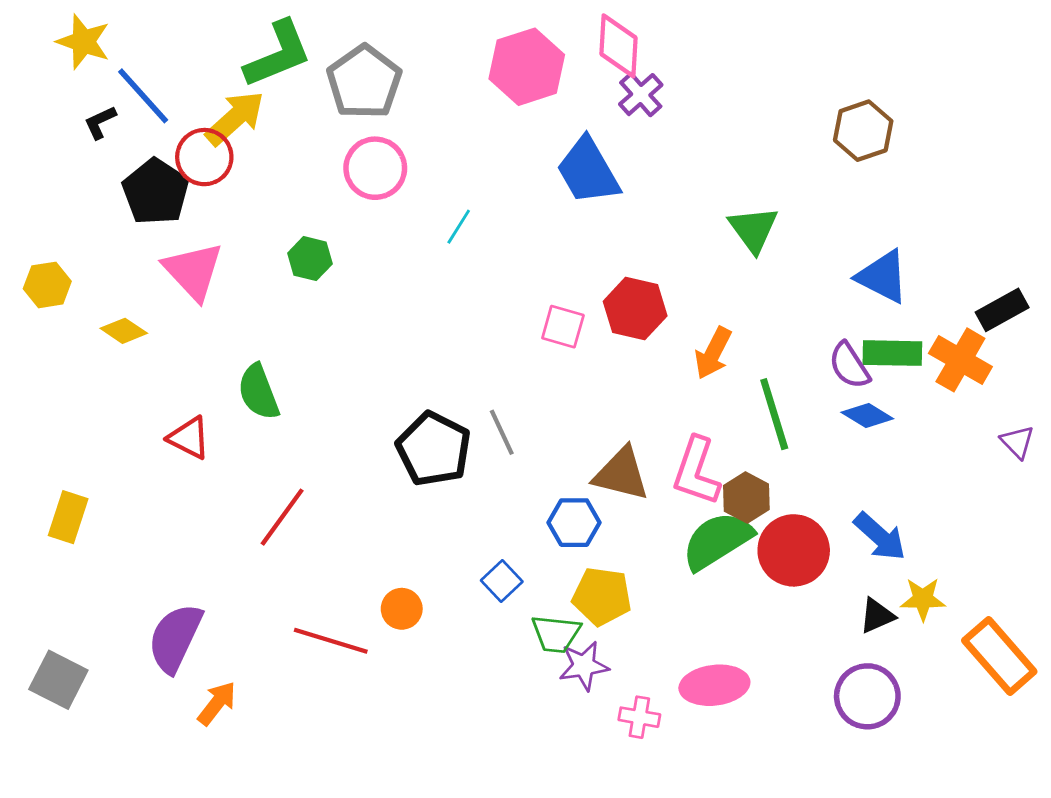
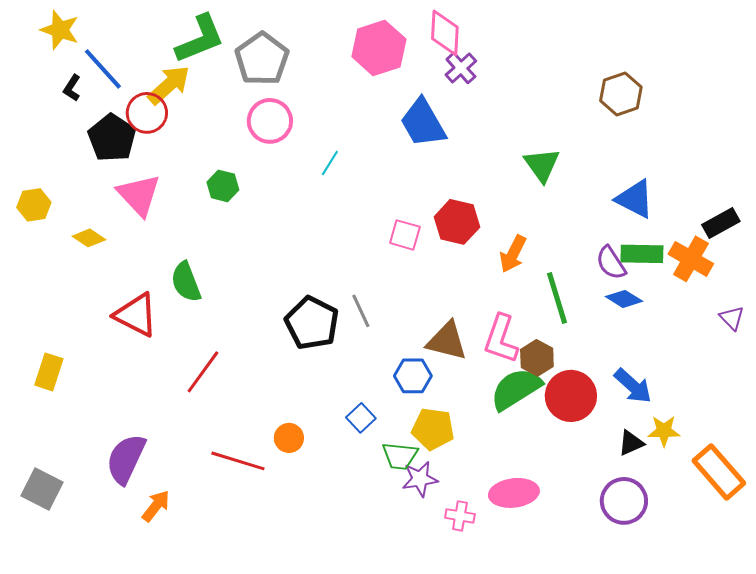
black L-shape: (100, 122) -> (72, 88), turned -32
red triangle: (189, 438) -> (136, 315), size x1.4

